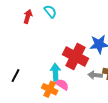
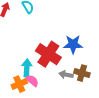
orange cross: (50, 89) -> (19, 84), turned 35

